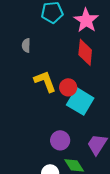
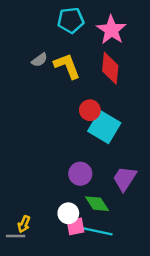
gray semicircle: (26, 45) -> (40, 60), turned -128
yellow L-shape: (45, 81) -> (67, 66), moved

